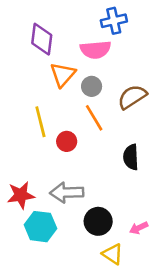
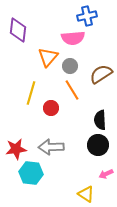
purple diamond: (42, 39) -> (18, 30), moved
yellow line: (40, 122) -> (31, 93), turned 30
black circle: (98, 221) -> (98, 145), moved

